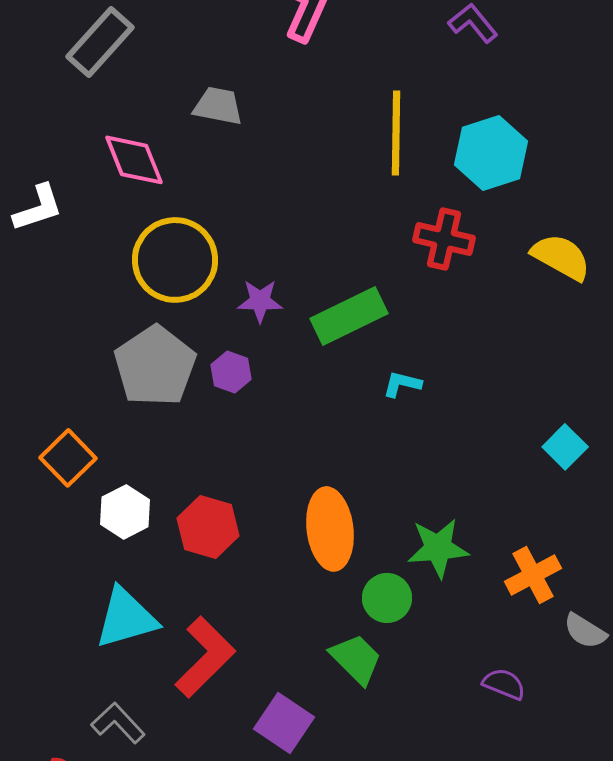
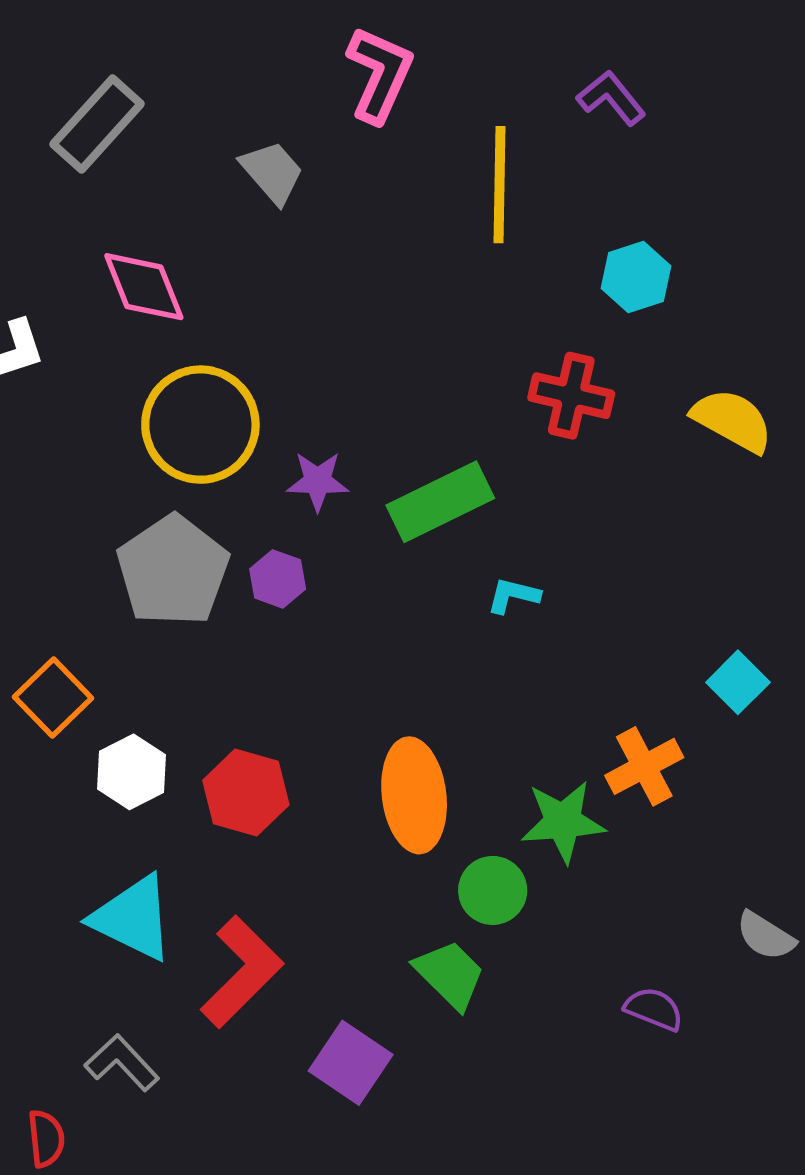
gray trapezoid: (218, 106) -> (272, 172), moved, turned 38
yellow line: (396, 133) -> (500, 185), moved
cyan hexagon: (491, 153) -> (636, 277), size x0.7
orange cross: (533, 575) -> (644, 766), moved
cyan triangle: (126, 618) -> (133, 918), turned 42

